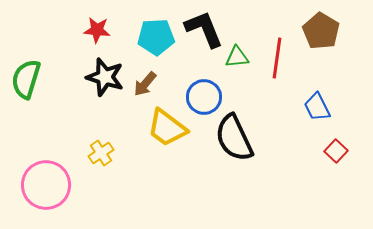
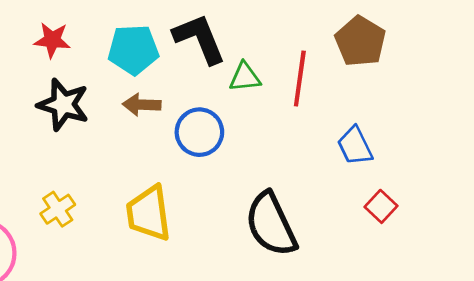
brown arrow: (145, 84) -> (142, 105), moved, turned 52
yellow trapezoid: (167, 128) -> (149, 213), moved, turned 45
black semicircle: (234, 138) -> (271, 224), moved

